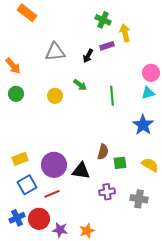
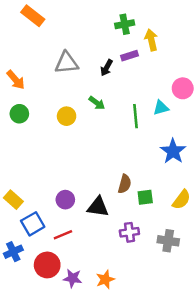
green cross: (103, 20) -> (125, 24), turned -35
cyan triangle: (148, 93) -> (161, 108), moved
yellow rectangle: (20, 159) -> (13, 200), moved, turned 63
purple circle: (54, 165) -> (65, 200), size x0.6
yellow semicircle: (150, 165) -> (181, 200), turned 96
blue cross: (17, 218) -> (13, 252), moved

